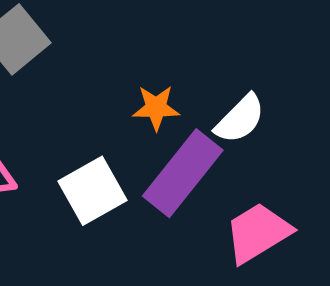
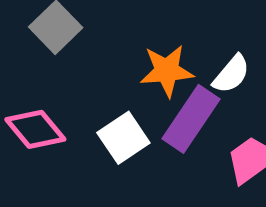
orange star: (156, 108) -> (167, 71), size x1.5

